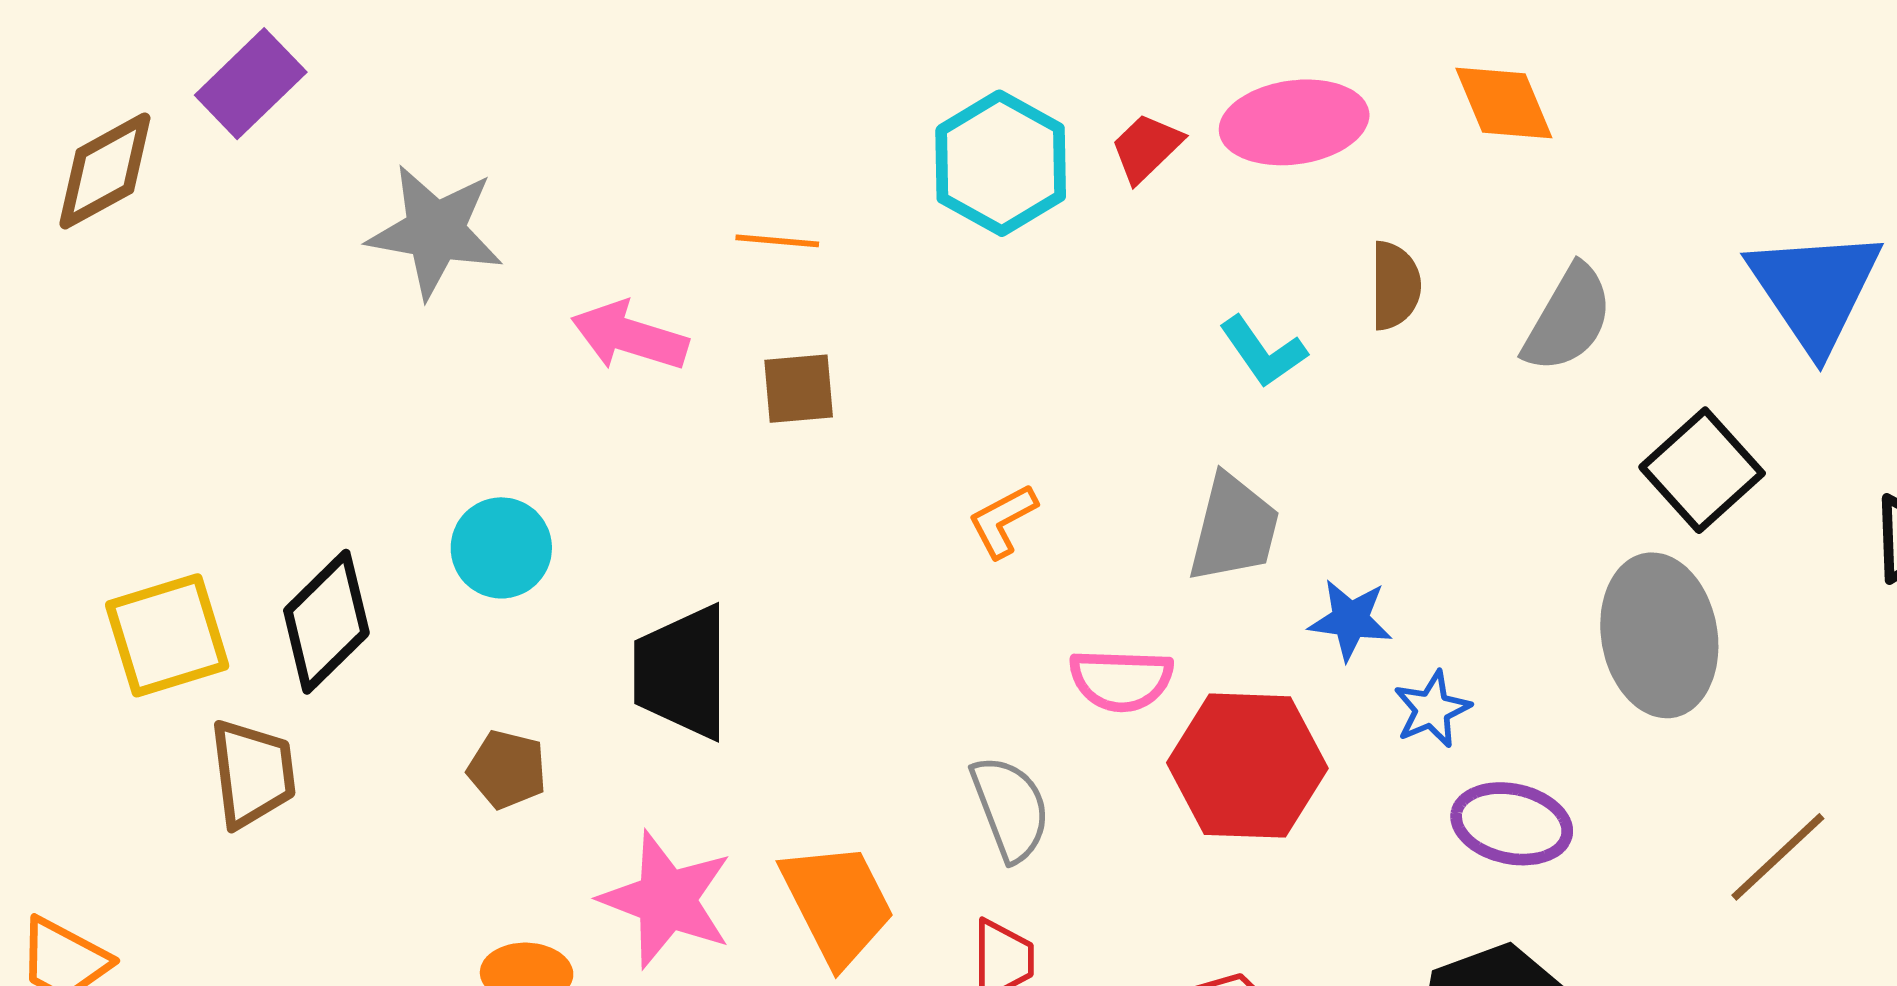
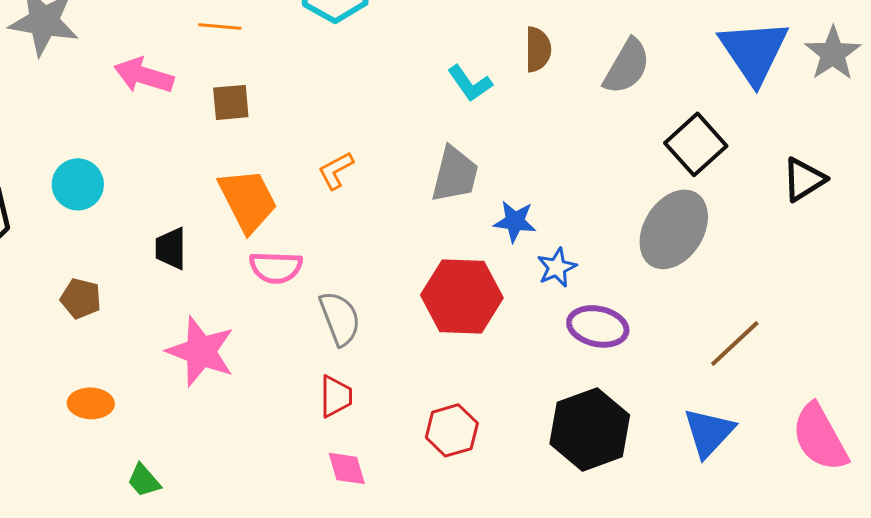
gray ellipse: (1659, 635) -> (674, 229), turned 42
black trapezoid: (682, 672) -> (171, 248), size x0.6
pink semicircle: (1121, 680) -> (276, 267), moved
pink star: (666, 900) -> (201, 351), moved
orange trapezoid: (837, 903) -> (248, 200), moved

